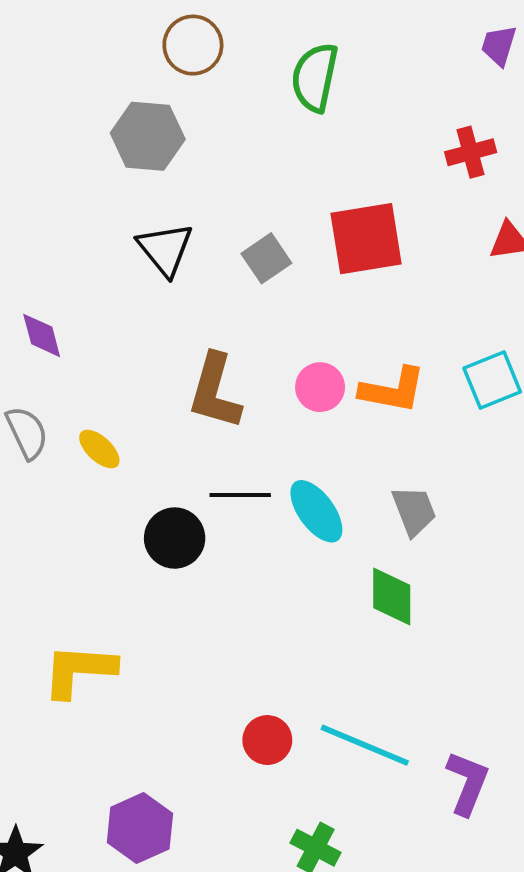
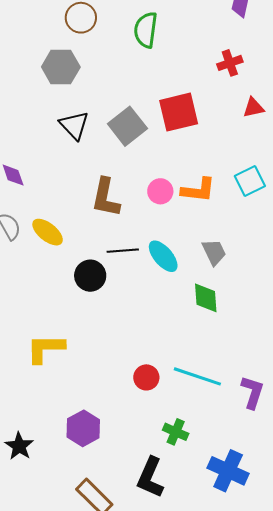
gray square: (266, 258) -> (127, 126), size x1.5
yellow ellipse: (99, 449) -> (48, 232), size x1.4

